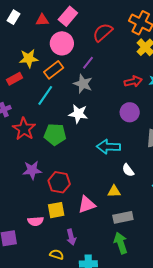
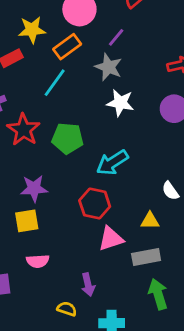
white star: (78, 114) -> (120, 103), moved
cyan arrow: (108, 147) -> (112, 163), moved, turned -35
red hexagon: (59, 182) -> (95, 204), moved
yellow square: (56, 210) -> (27, 221), moved
gray rectangle: (123, 217) -> (146, 257), moved

